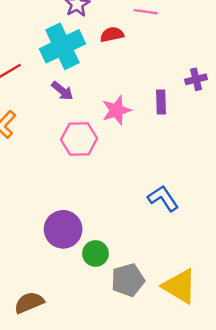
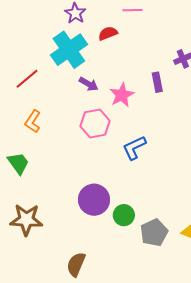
purple arrow: (62, 91) -> (89, 84), moved
blue L-shape: (163, 198) -> (134, 148), moved, turned -72
brown semicircle: (29, 303) -> (76, 264), turned -35

